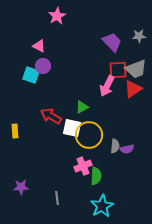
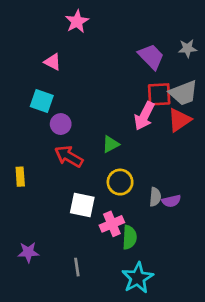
purple circle: (43, 66) -> (61, 124), moved
white square: (72, 128) -> (82, 205), moved
yellow circle: (89, 135) -> (120, 182), size x0.7

